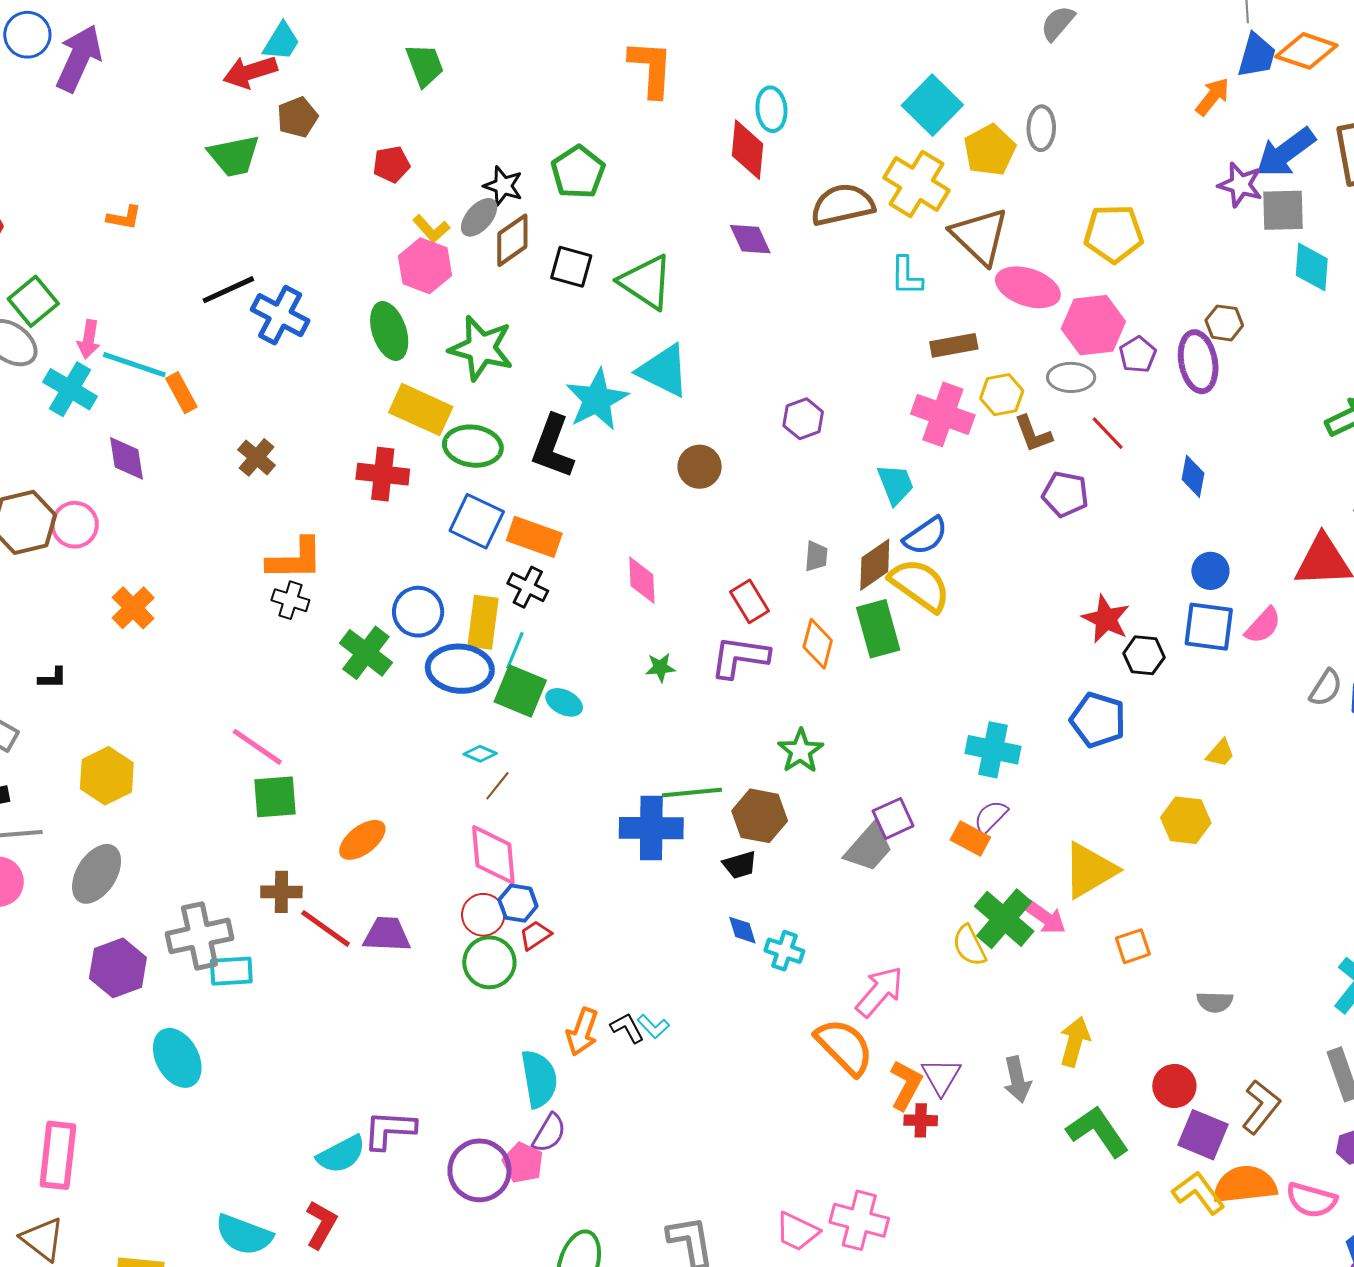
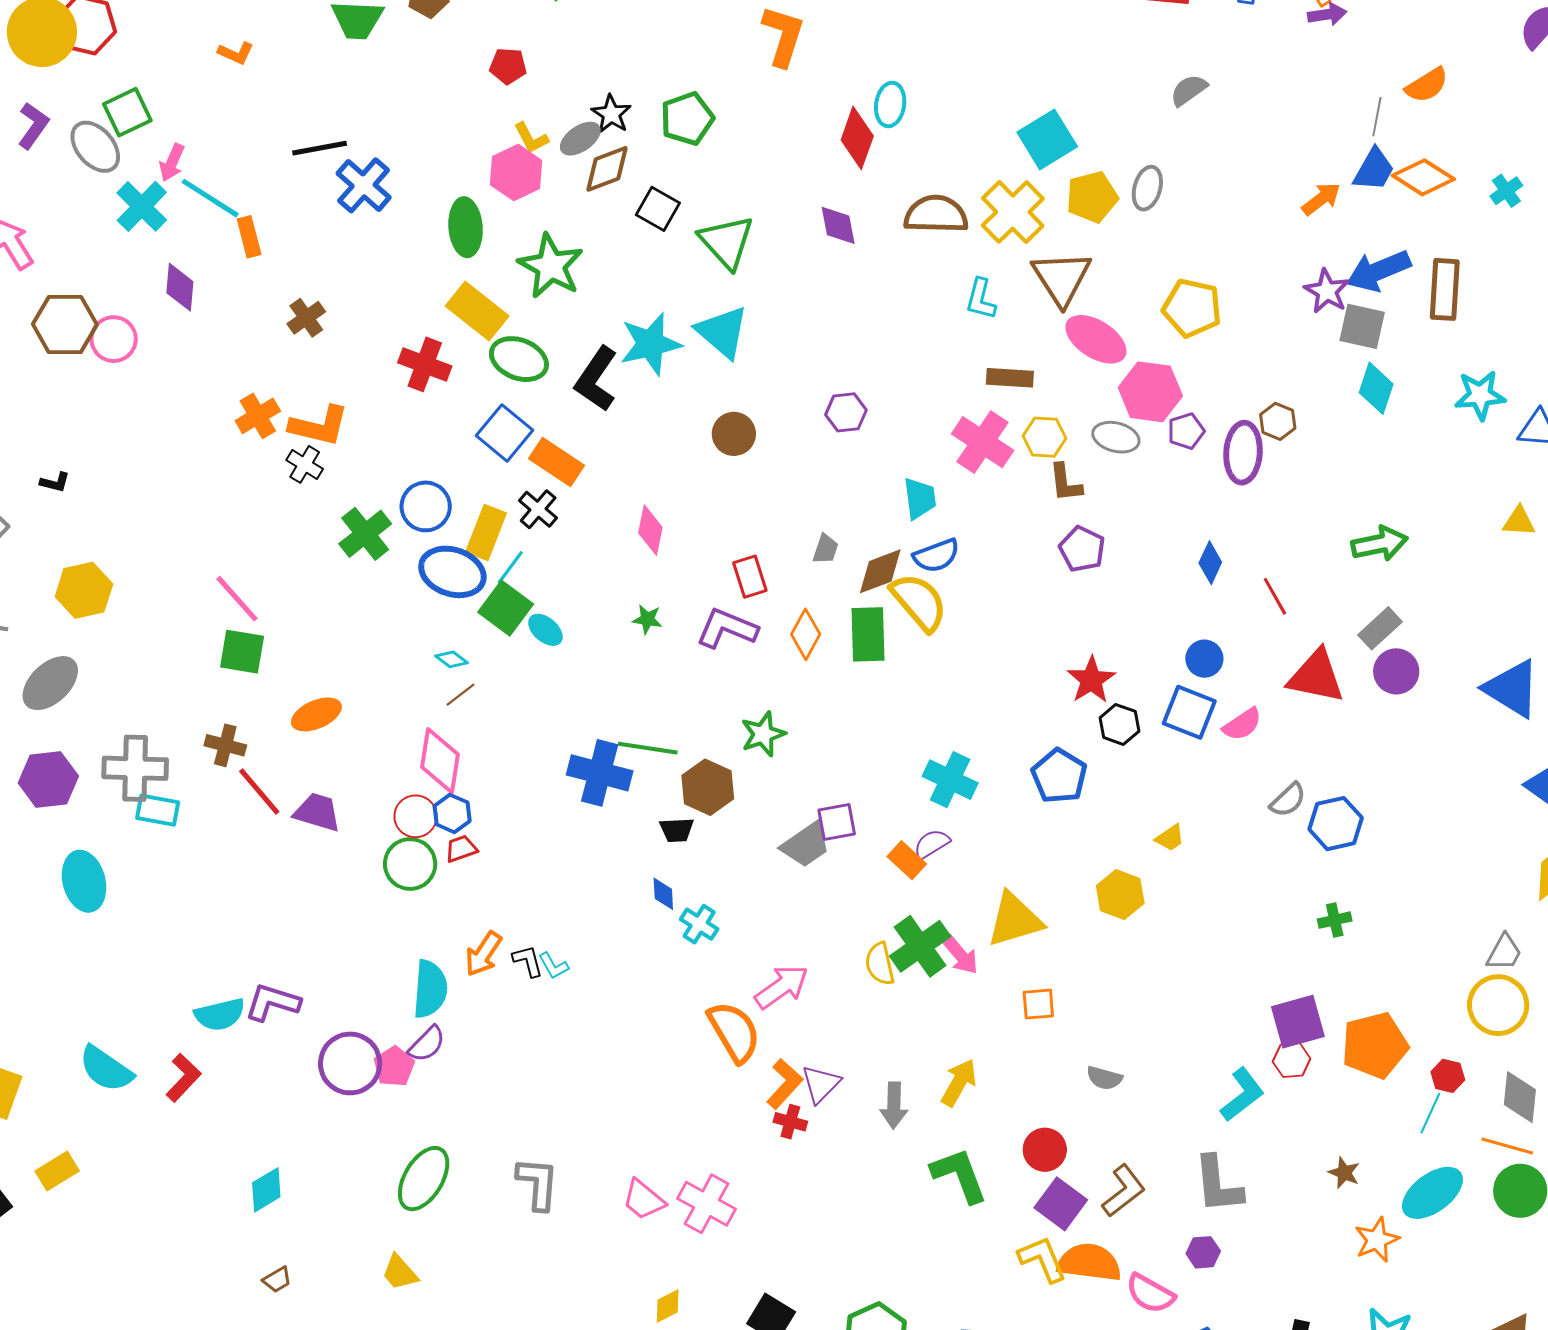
red line: (1108, 433) -> (1275, 596), moved
orange cross: (133, 608) -> (258, 416), moved

